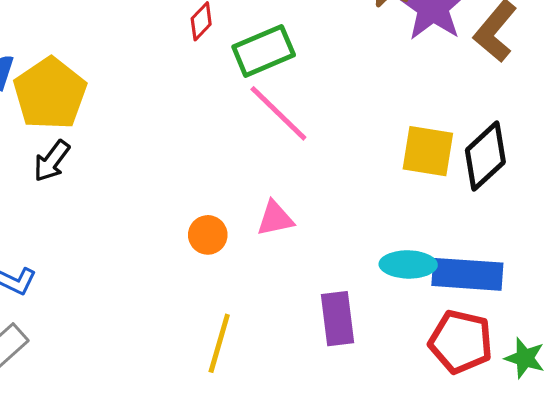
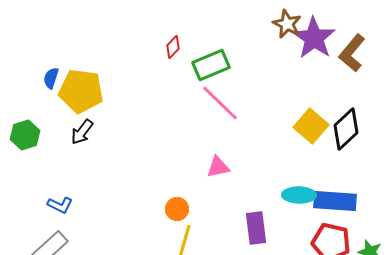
yellow pentagon: (50, 94) -> (81, 91), turned -30
yellow square: (428, 151) -> (311, 126), turned 32
orange circle: (208, 235) -> (177, 209), moved

